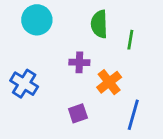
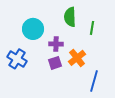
cyan circle: (37, 20) -> (33, 29), moved
purple square: (78, 113) -> (55, 63), moved

